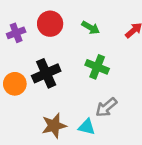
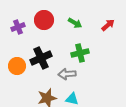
green cross: (97, 67) -> (80, 53), turned -36
gray arrow: (106, 107) -> (67, 74), moved, turned 36

